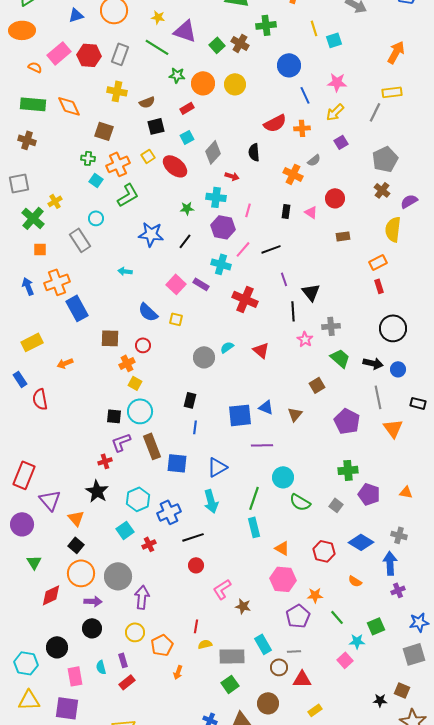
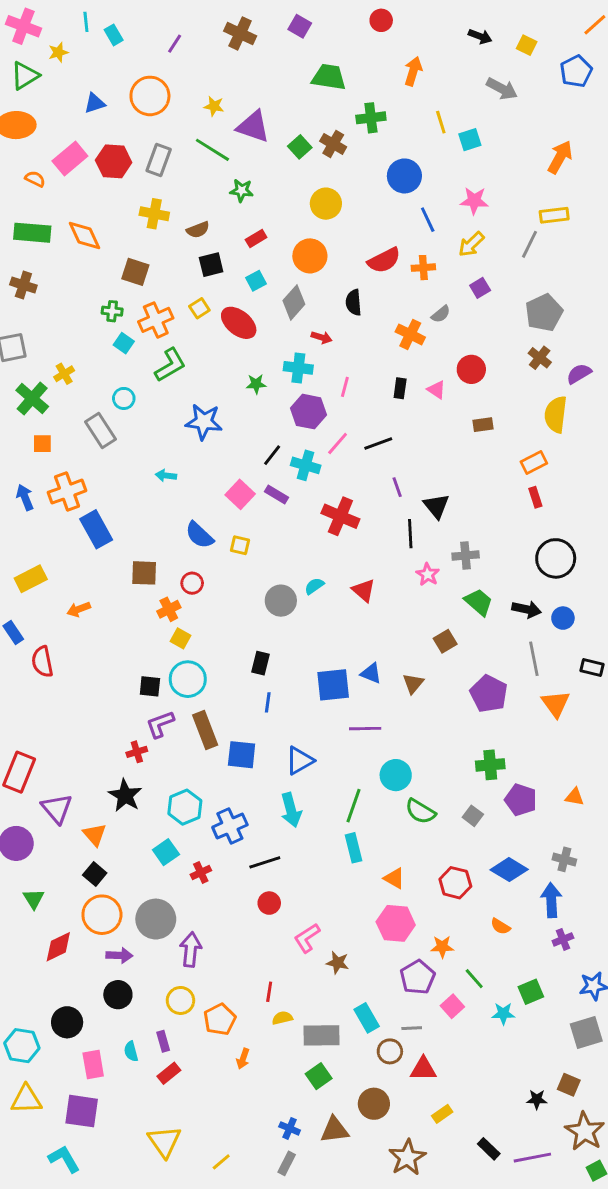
orange circle: (203, 83) -> (310, 256), moved
black line: (185, 241) -> (272, 455), moved
pink square: (345, 660) -> (452, 1006), moved

